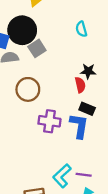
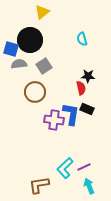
gray square: (37, 48) -> (44, 66), moved
blue L-shape: (79, 126) -> (71, 114), moved
purple line: (84, 175) -> (84, 167), turned -32

